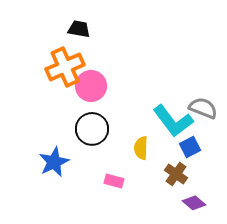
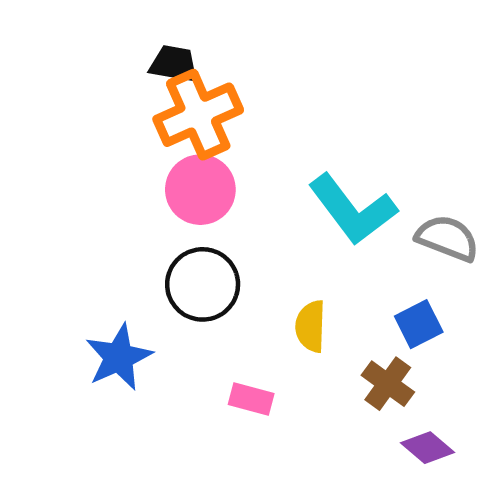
orange cross: (65, 67) -> (198, 115), moved
cyan L-shape: (173, 121) -> (353, 209), moved

